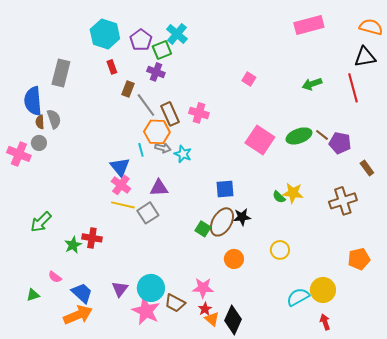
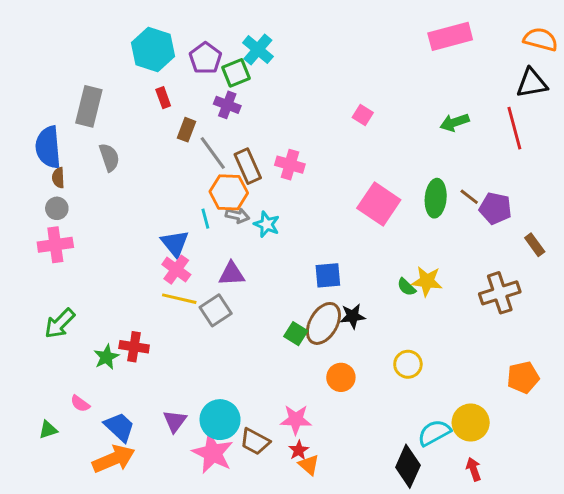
gray semicircle: (54, 119) -> (109, 157), moved
green ellipse: (299, 136) -> (436, 198), turned -65
pink cross: (19, 154) -> (55, 245), moved, turned -30
black diamond: (233, 320) -> (408, 466), moved

